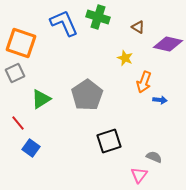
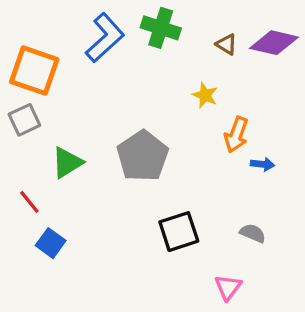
blue L-shape: (64, 23) -> (105, 38), turned 72
purple diamond: (168, 44) -> (274, 43), moved
gray semicircle: (154, 157) -> (253, 233), moved

